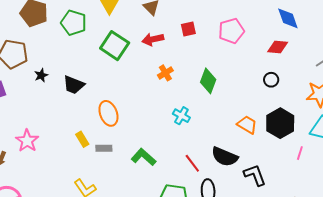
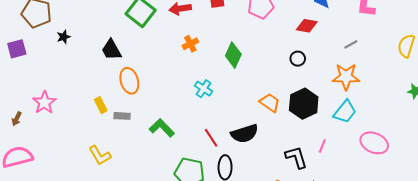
black trapezoid: (74, 85) -> (111, 50), moved, turned 35
pink line: (300, 153) -> (322, 146), moved
black semicircle: (225, 157) -> (245, 134), turned -44
black L-shape: (255, 175) -> (296, 157), moved

